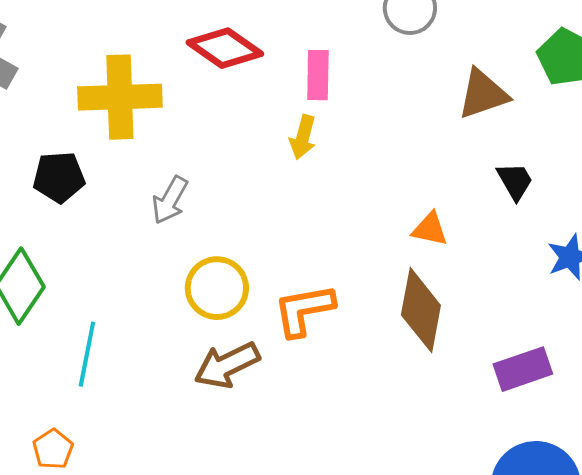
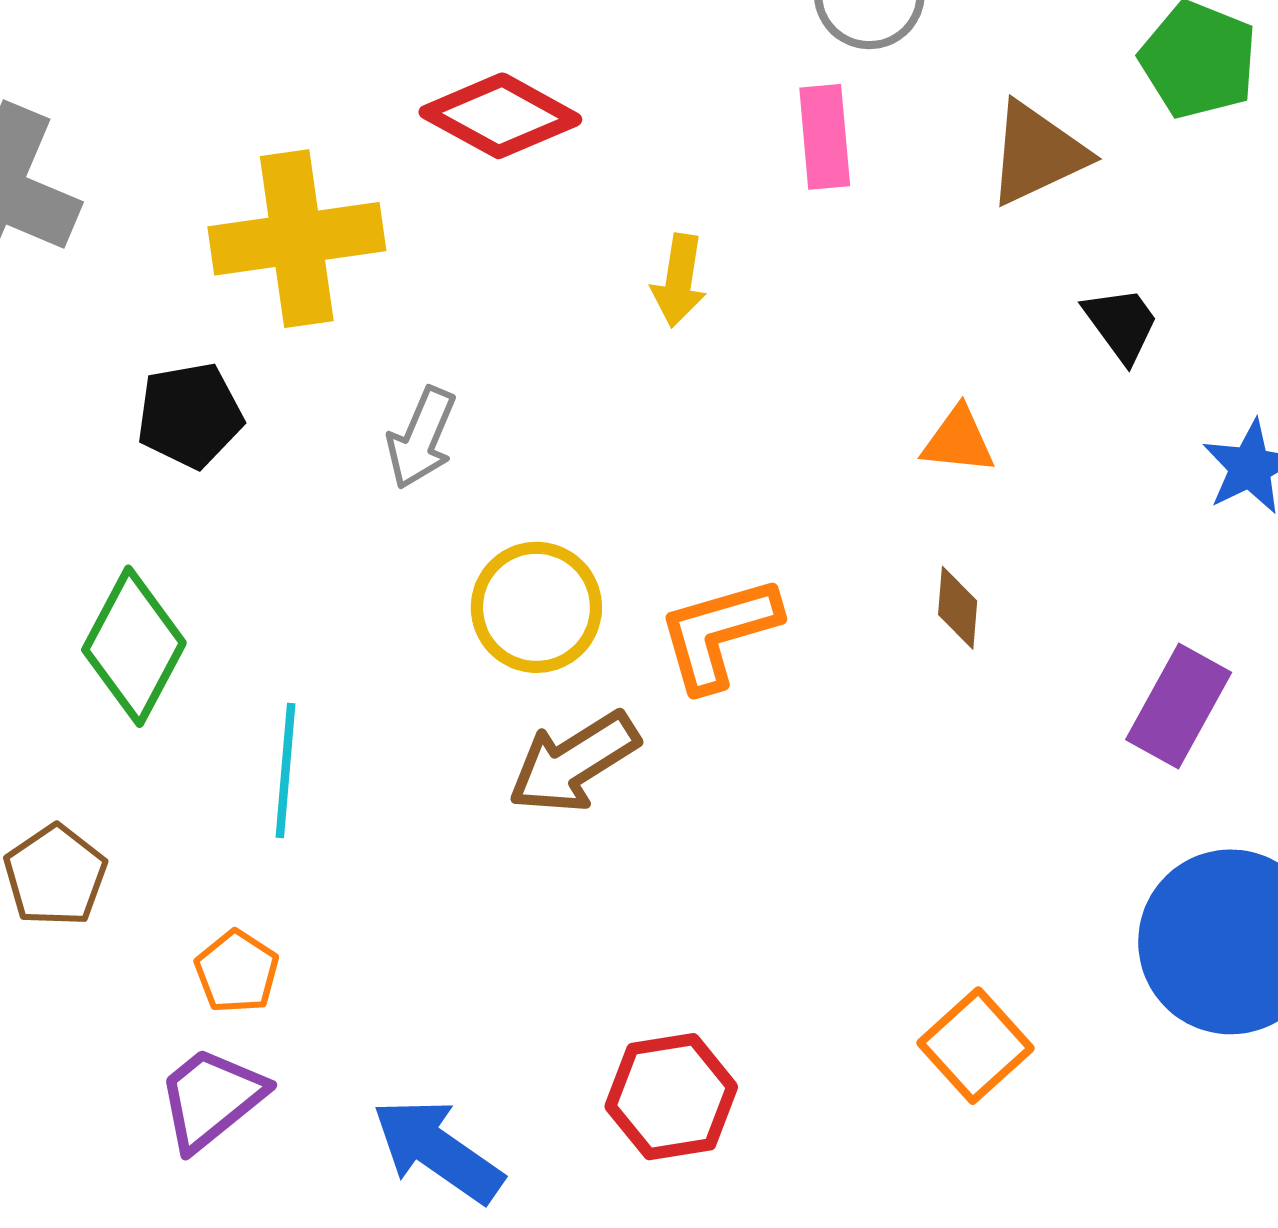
pink rectangle: (318, 75) -> (825, 137), moved
brown diamond: (421, 310) -> (958, 608), size x0.5
purple rectangle: (523, 369) -> (1179, 706), turned -36

